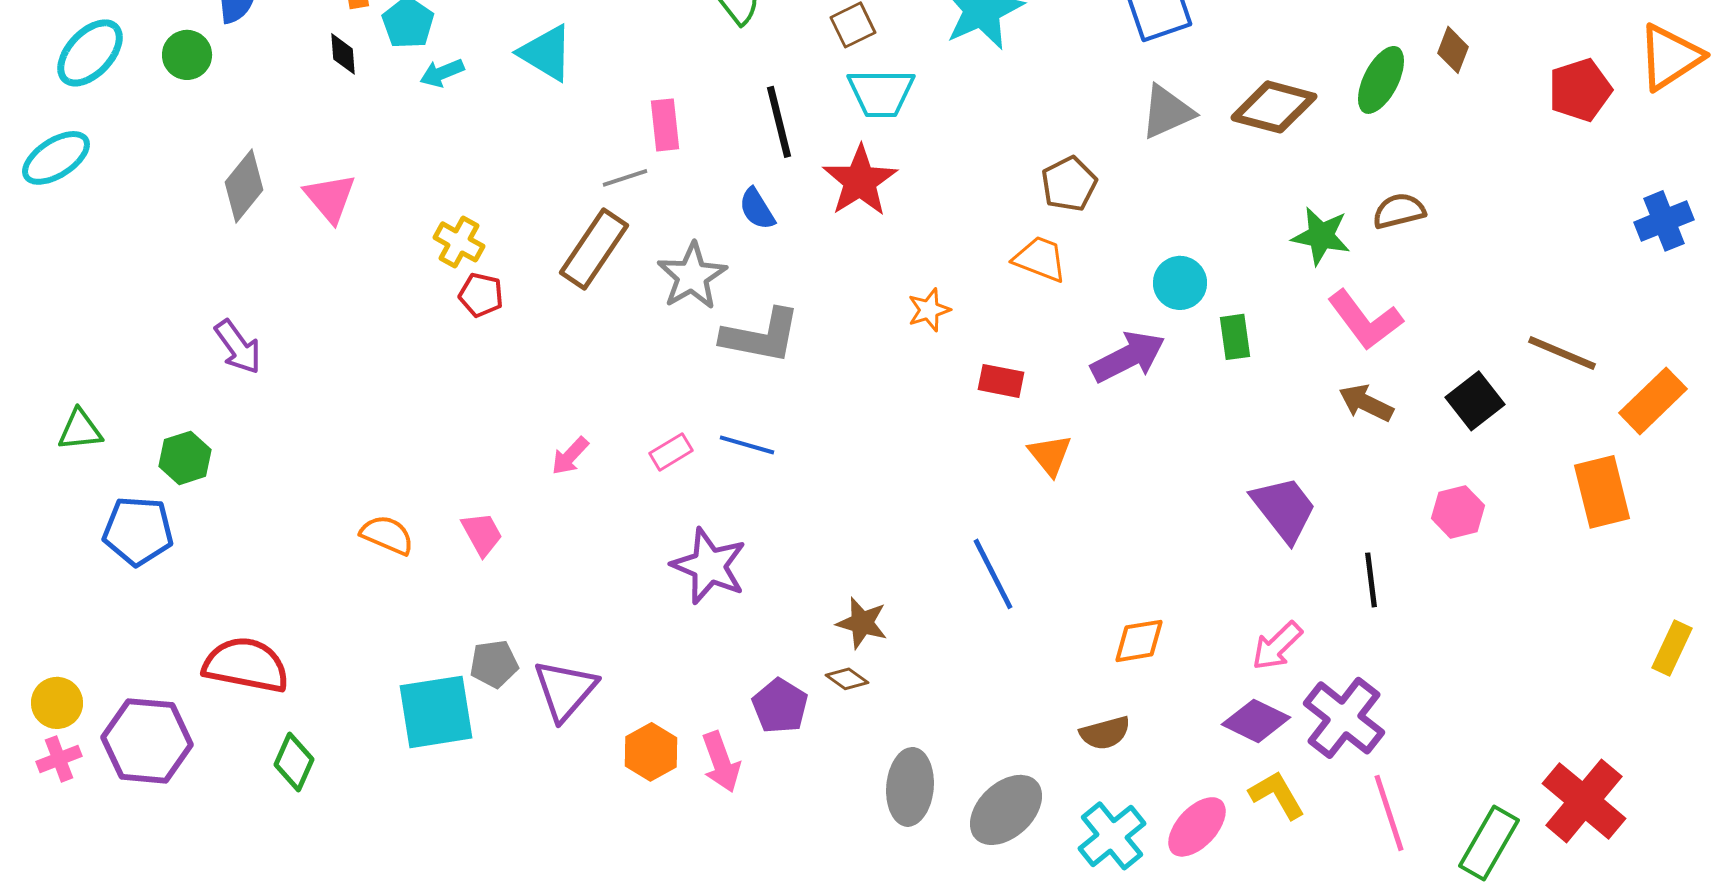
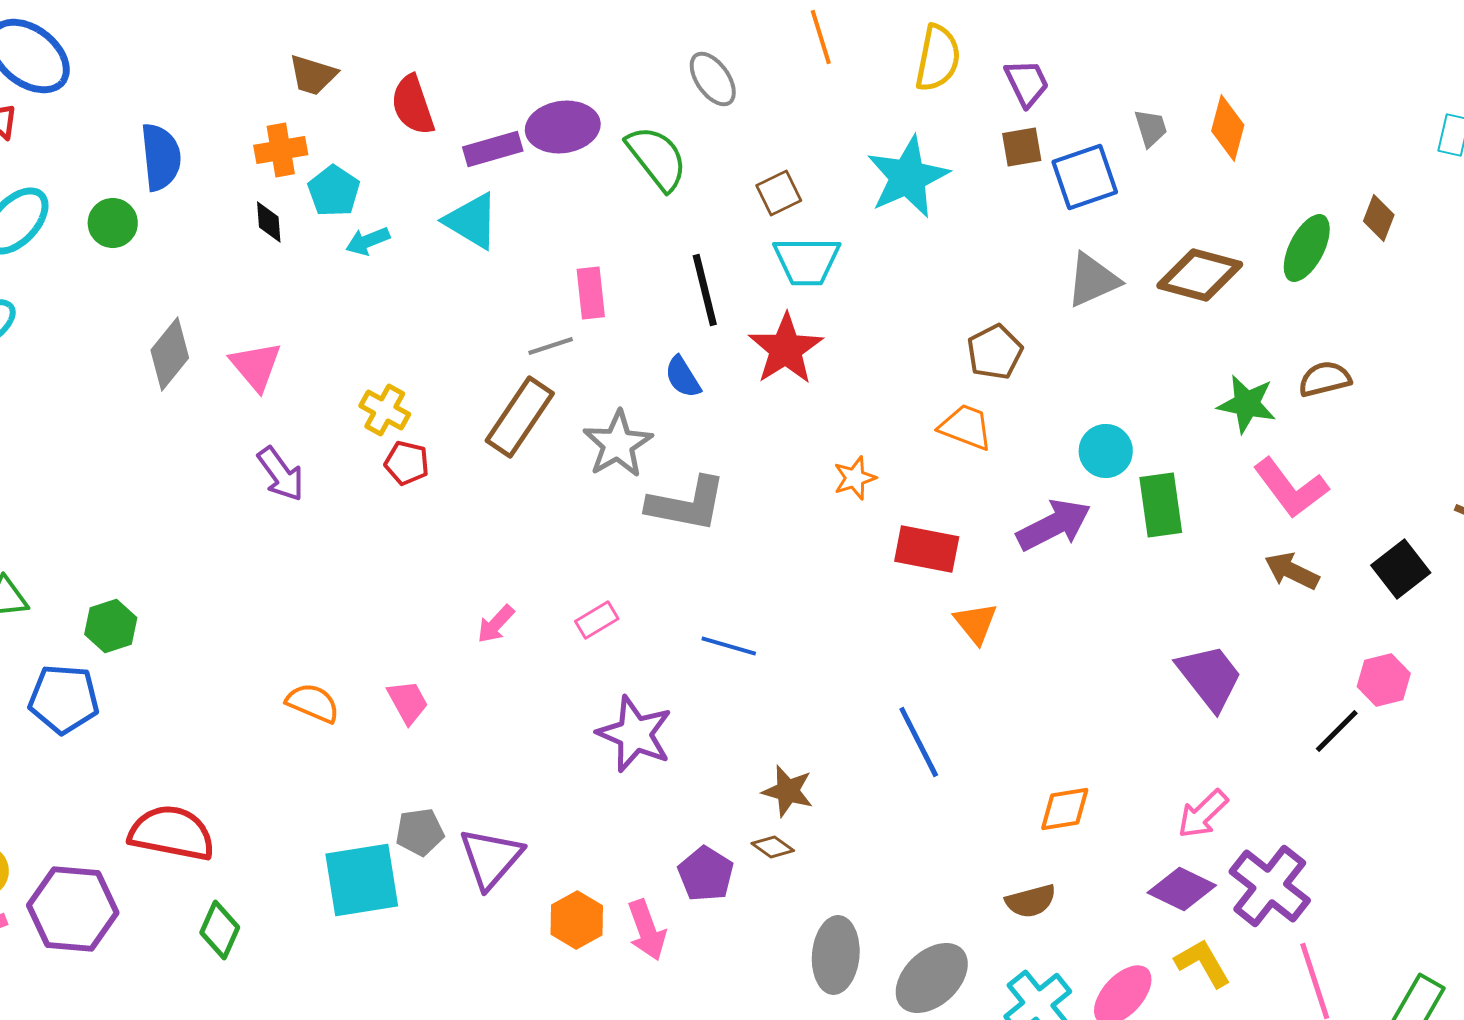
green rectangle: (1235, 337) -> (1161, 505), size x1.4
purple arrow: (238, 347) -> (281, 474), moved
red rectangle: (1001, 381) -> (927, 549), size x1.4
blue line: (747, 445) -> (729, 646), moved
black line: (1371, 580) -> (1337, 731), moved, turned 52

